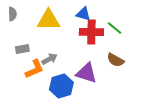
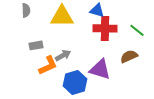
green line: (114, 28) -> (137, 30), moved
brown semicircle: (115, 60) -> (129, 56), turned 126

